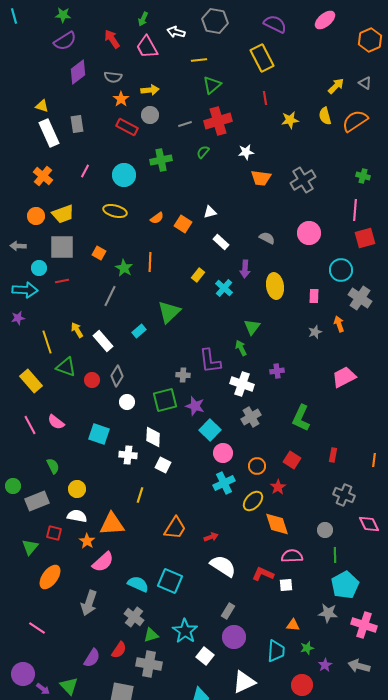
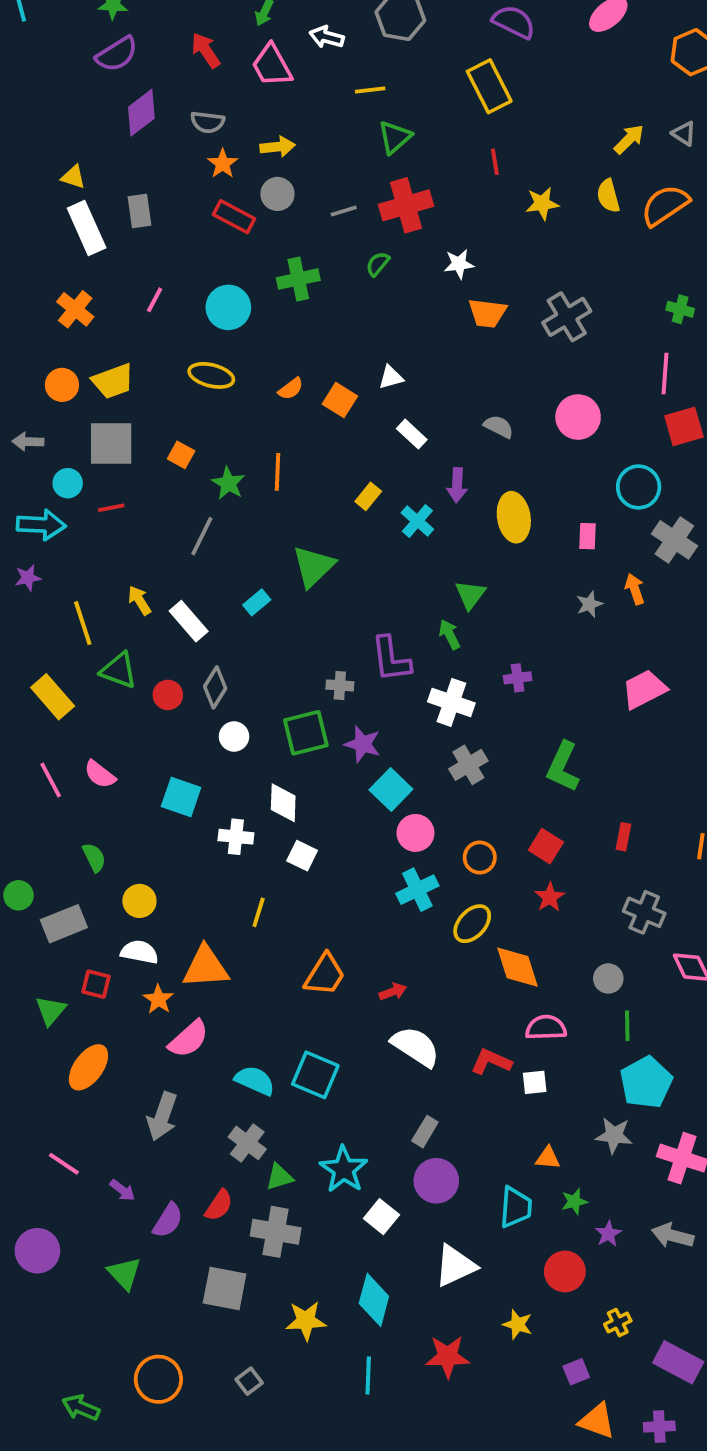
red star: (278, 487) -> (550, 897), moved
purple arrow: (43, 689) -> (122, 1190), moved

